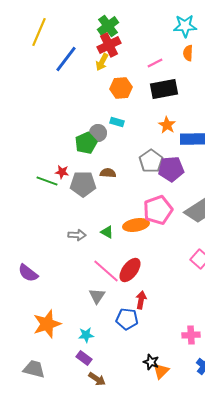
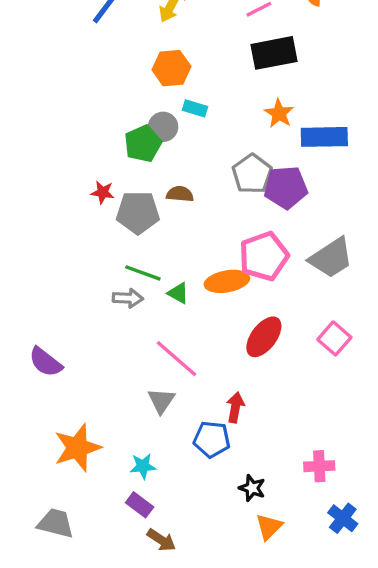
orange hexagon: (121, 88) -> (171, 68), moved
green line: (47, 181) -> (143, 273), moved
red ellipse: (130, 270) -> (264, 337), moved
black star: (151, 362) -> (252, 488), moved

